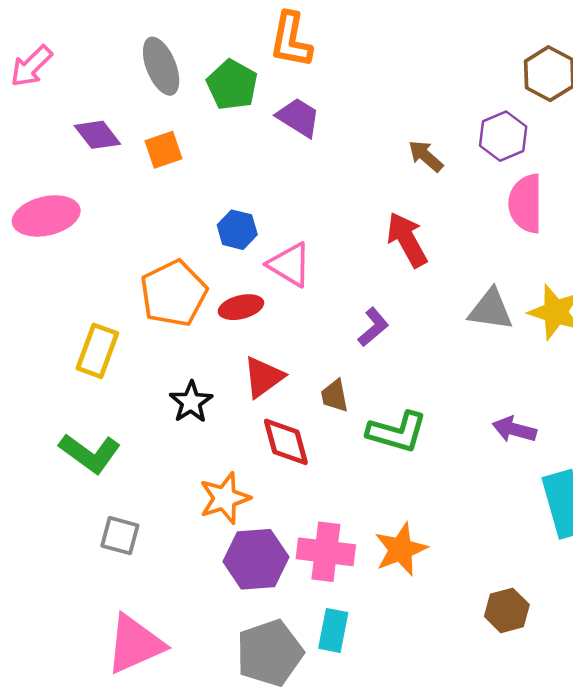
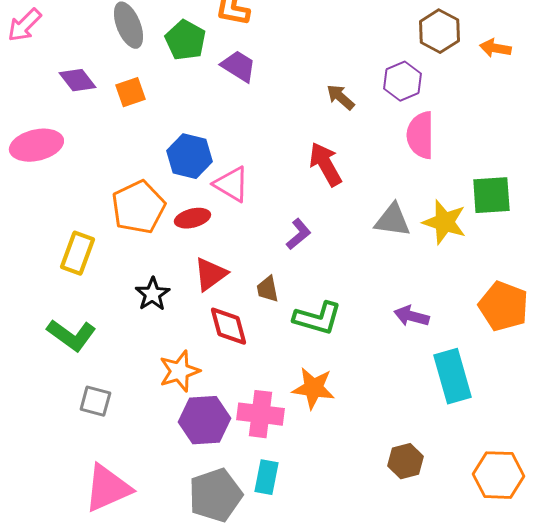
blue hexagon: (237, 230) -> (189, 156), size x1.4
orange star: (401, 549) -> (313, 388), moved, turned 30

